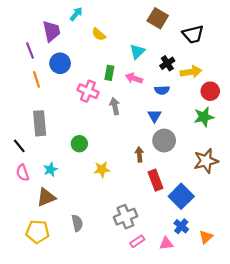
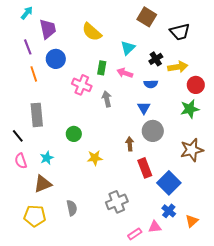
cyan arrow: (76, 14) -> (27, 13), moved
yellow semicircle: (99, 34) -> (92, 32), size x1.5
pink rectangle: (137, 241) -> (135, 234), moved

